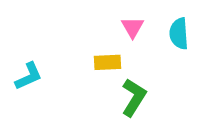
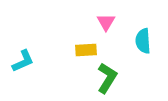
cyan semicircle: (179, 34) -> (143, 41), moved

